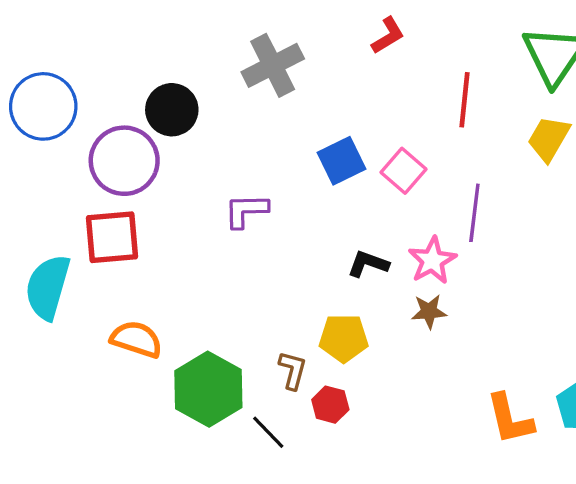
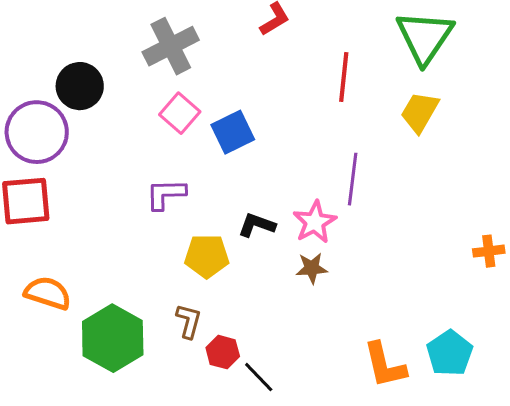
pink square: (403, 171) -> (180, 113), moved
purple L-shape: (246, 211) -> (166, 194), moved
yellow pentagon: (344, 338) -> (207, 256), moved
black line: (268, 432) -> (259, 377), moved

